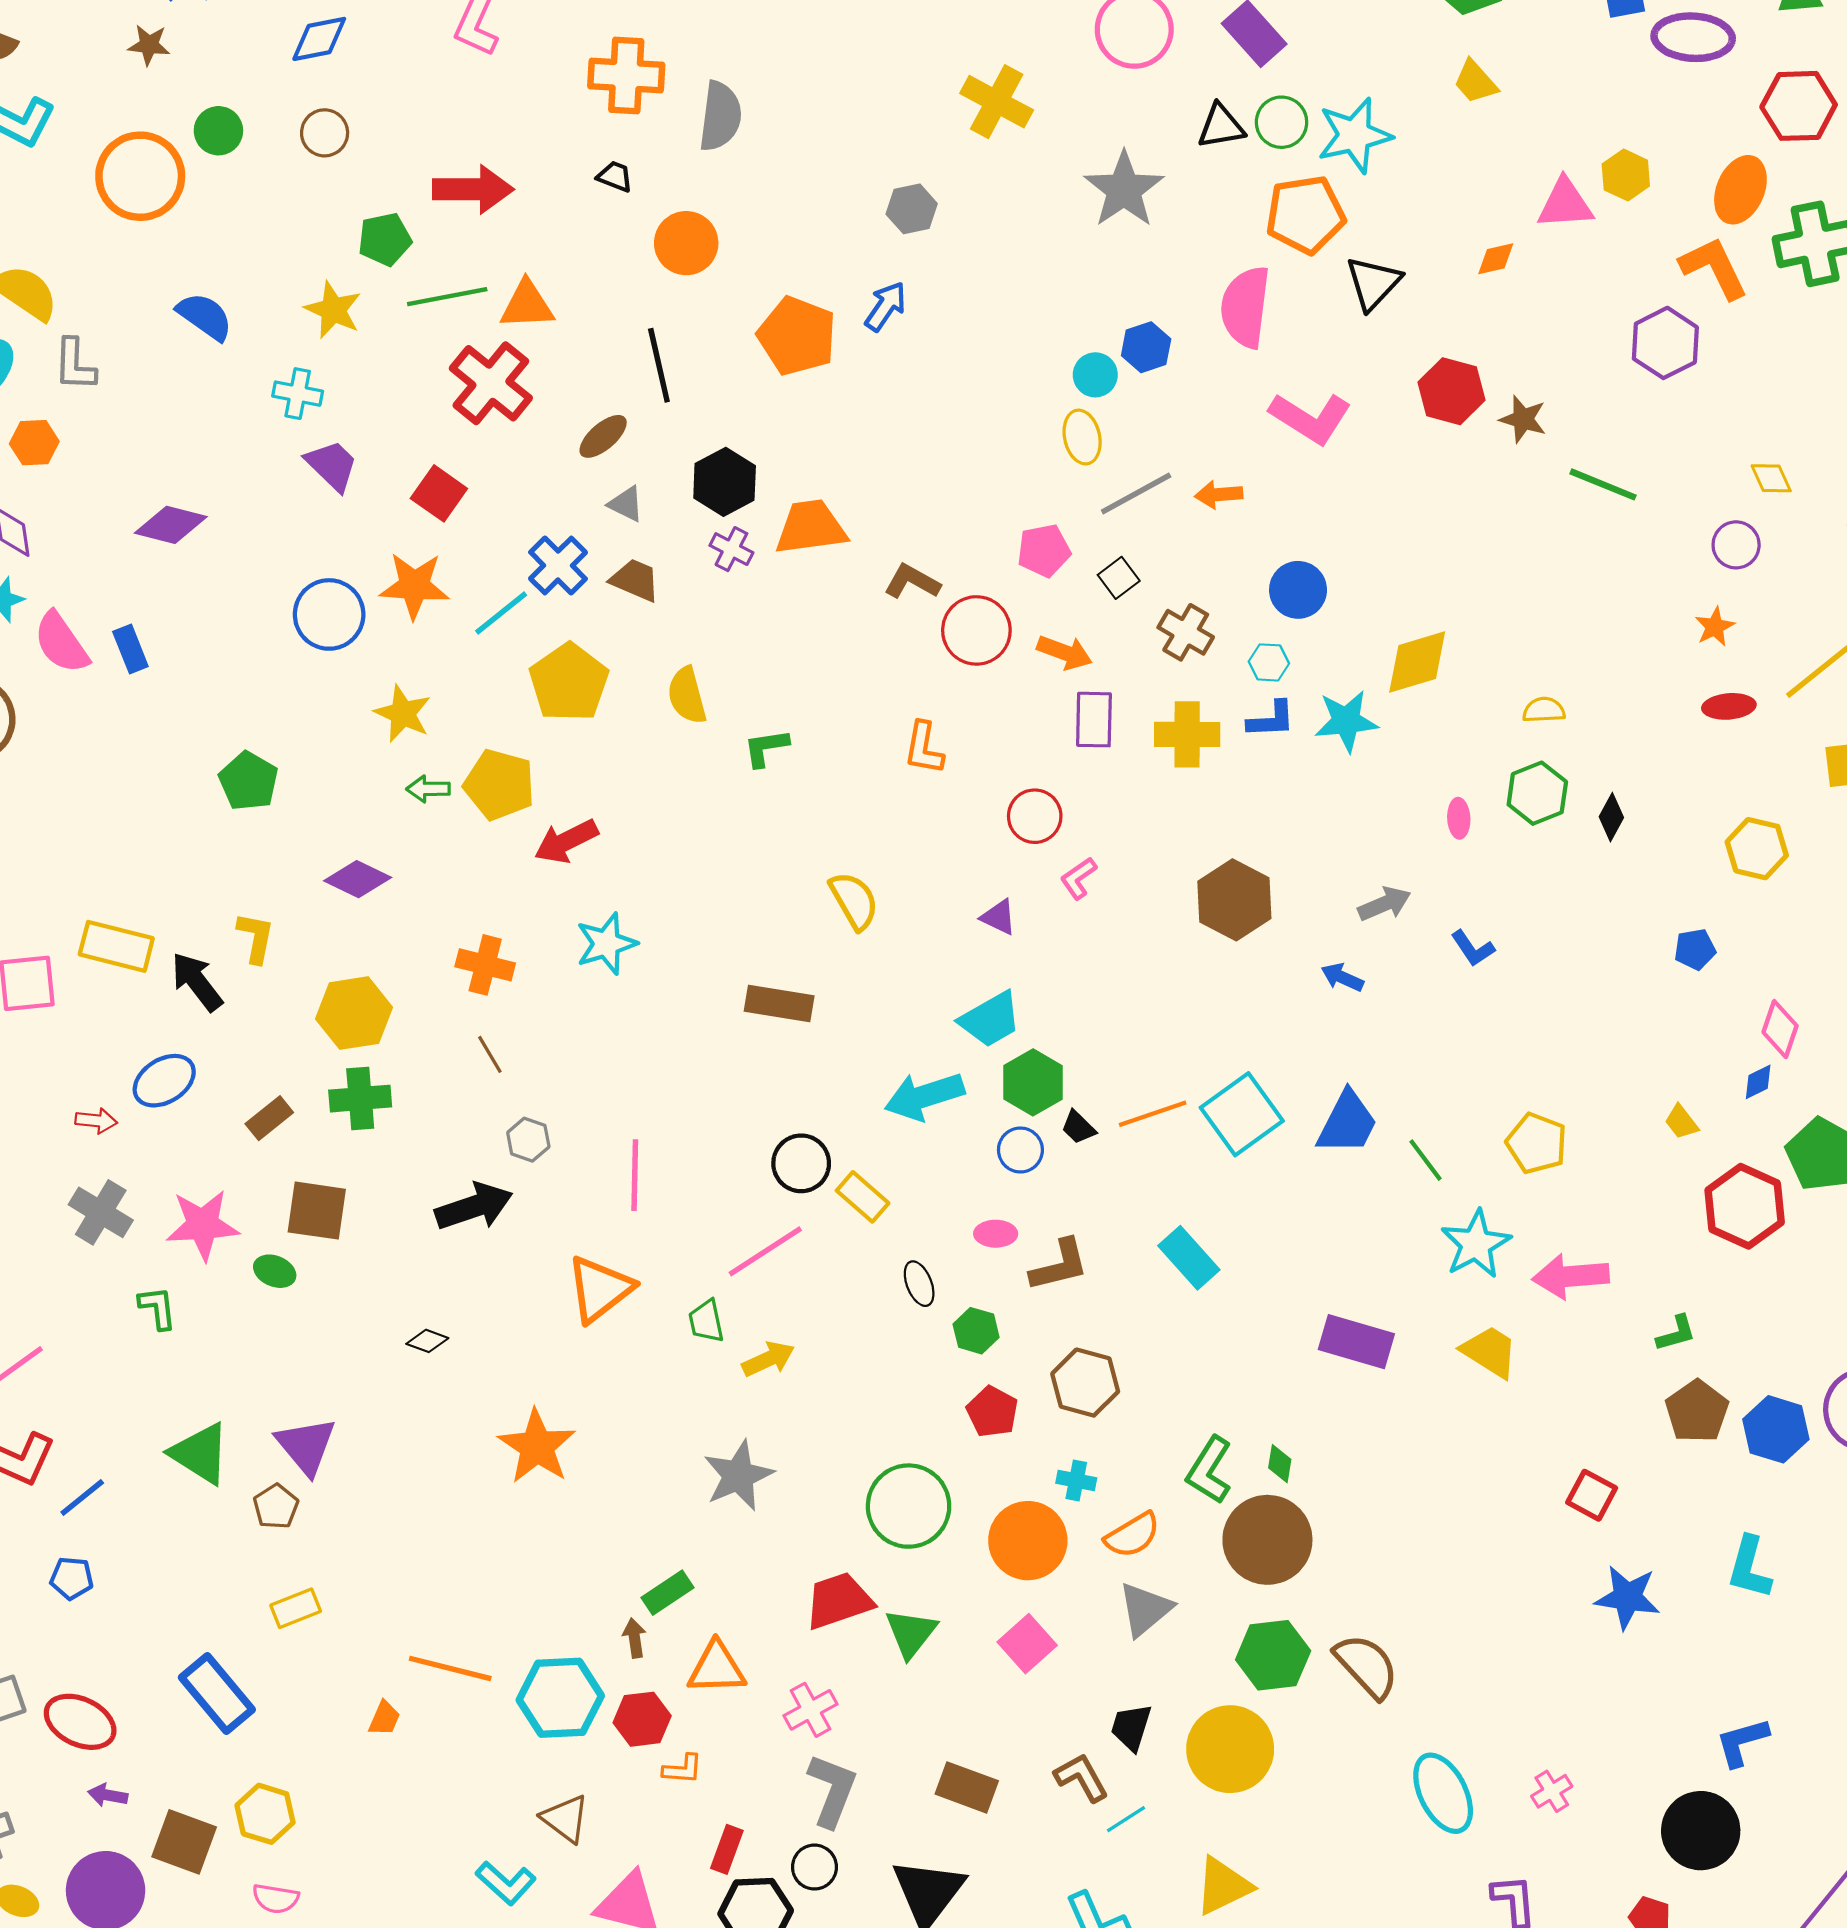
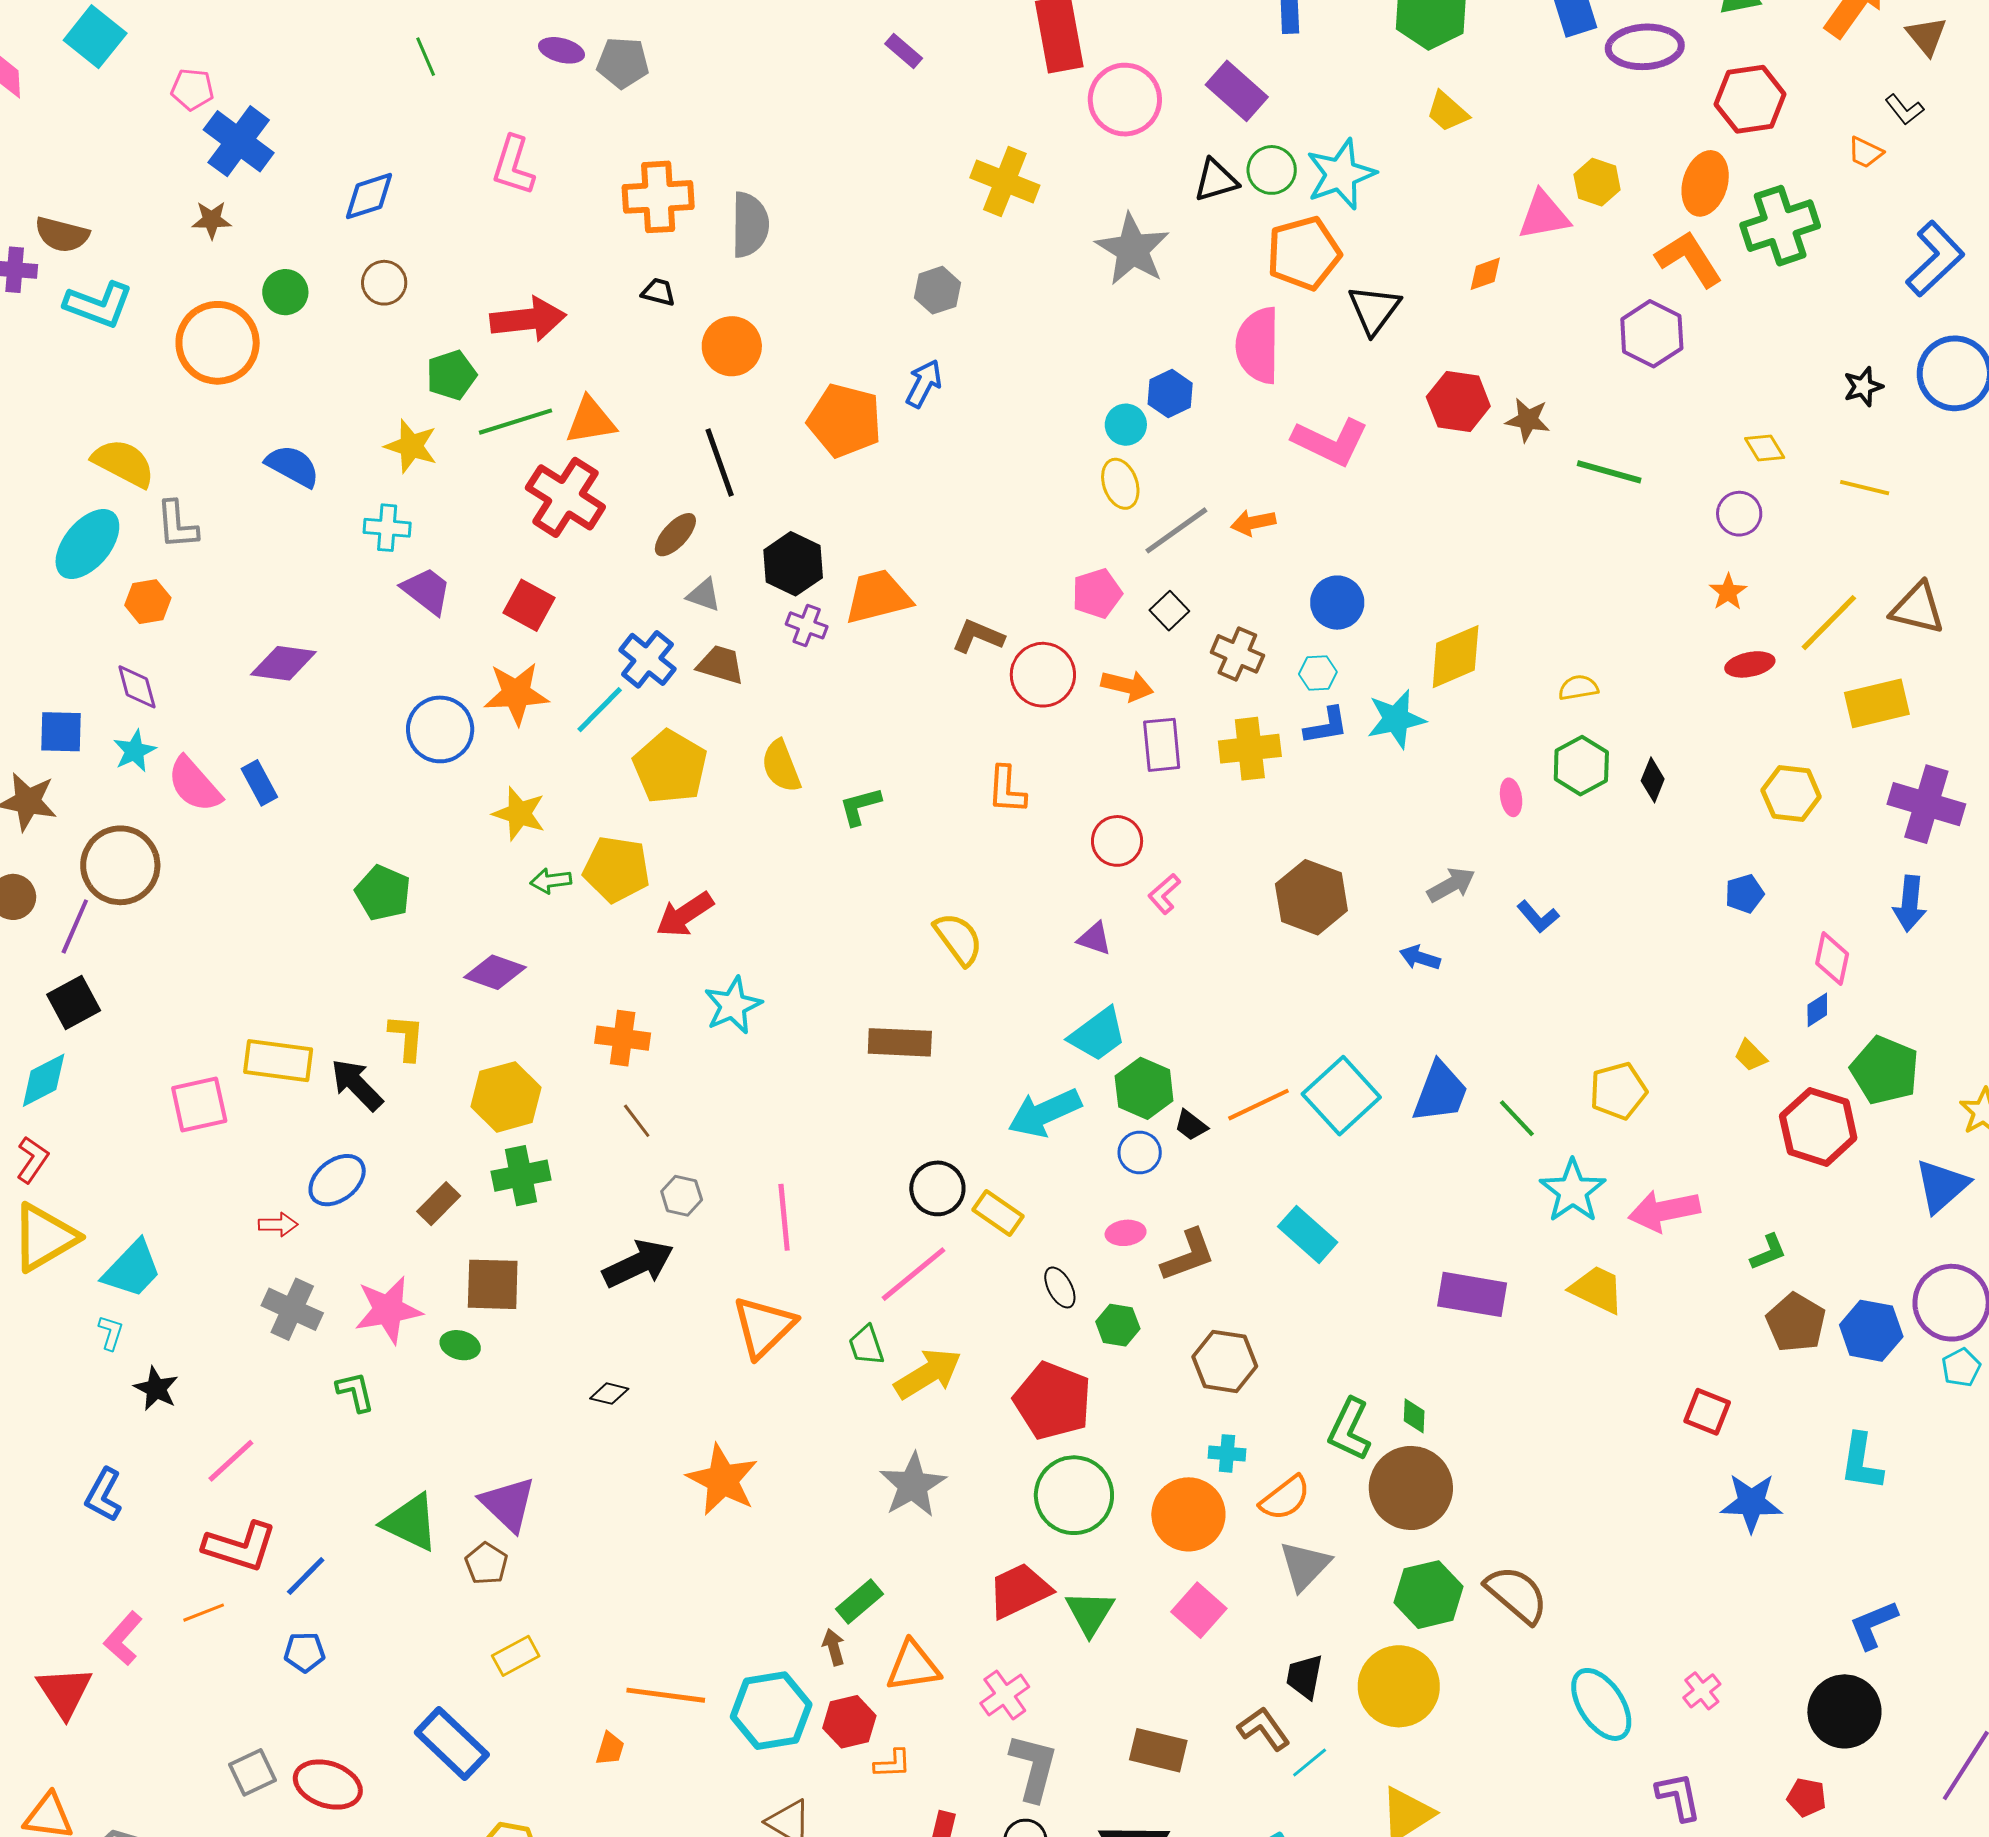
yellow pentagon: (1537, 1143) -> (1618, 1091), turned -30
yellow arrow: (768, 1359) -> (928, 1374), size x1.4
red pentagon: (992, 1412) -> (1053, 1401), moved, size x1.6

